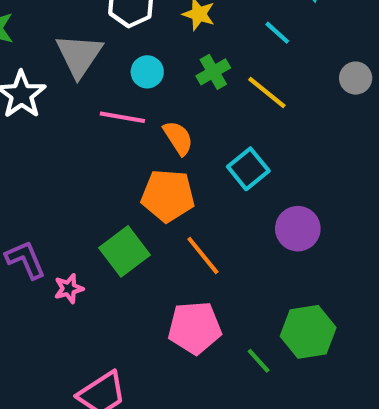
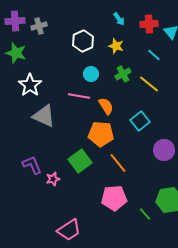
gray triangle: (79, 55) -> (44, 116), moved, turned -40

